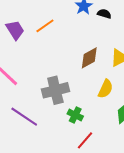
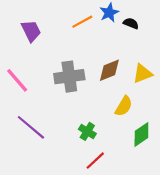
orange line: (45, 26) -> (82, 22), moved
gray cross: (55, 90) -> (69, 77), moved

